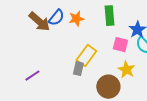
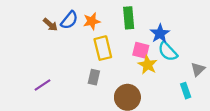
brown arrow: (39, 22) -> (50, 25), size x0.6
yellow rectangle: (86, 56) -> (103, 48), moved, turned -50
yellow star: (126, 70) -> (148, 65), moved

